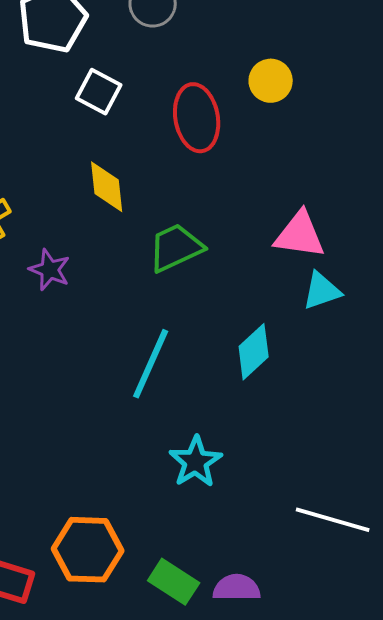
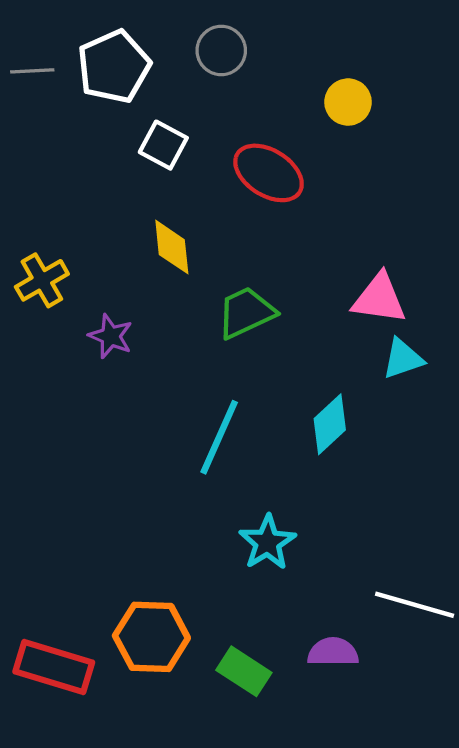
yellow circle: (271, 81) -> (348, 102), moved
red ellipse: (197, 118) -> (269, 173), turned -48
purple semicircle: (237, 588) -> (333, 652), moved

